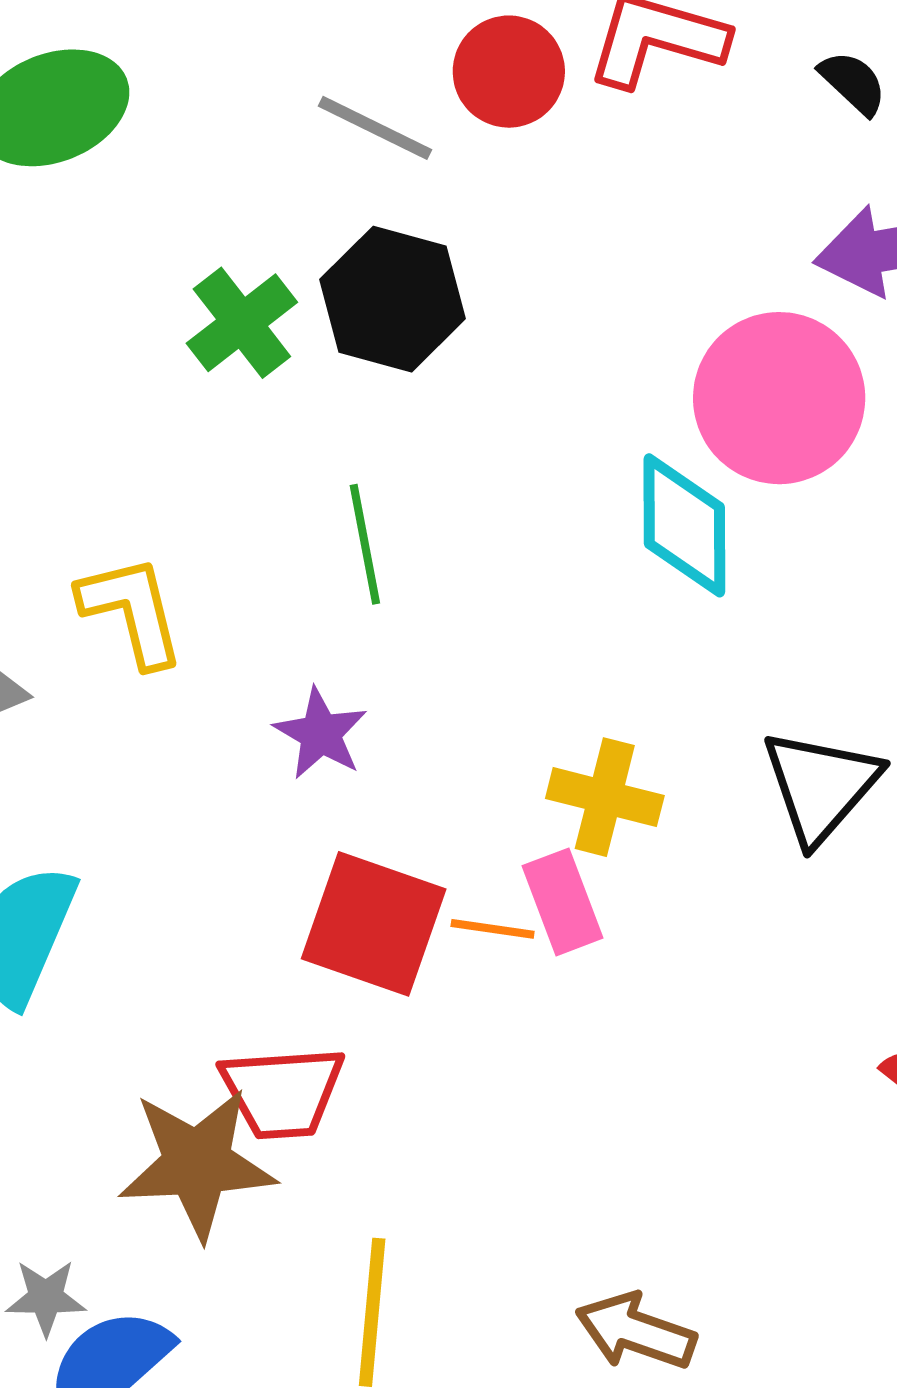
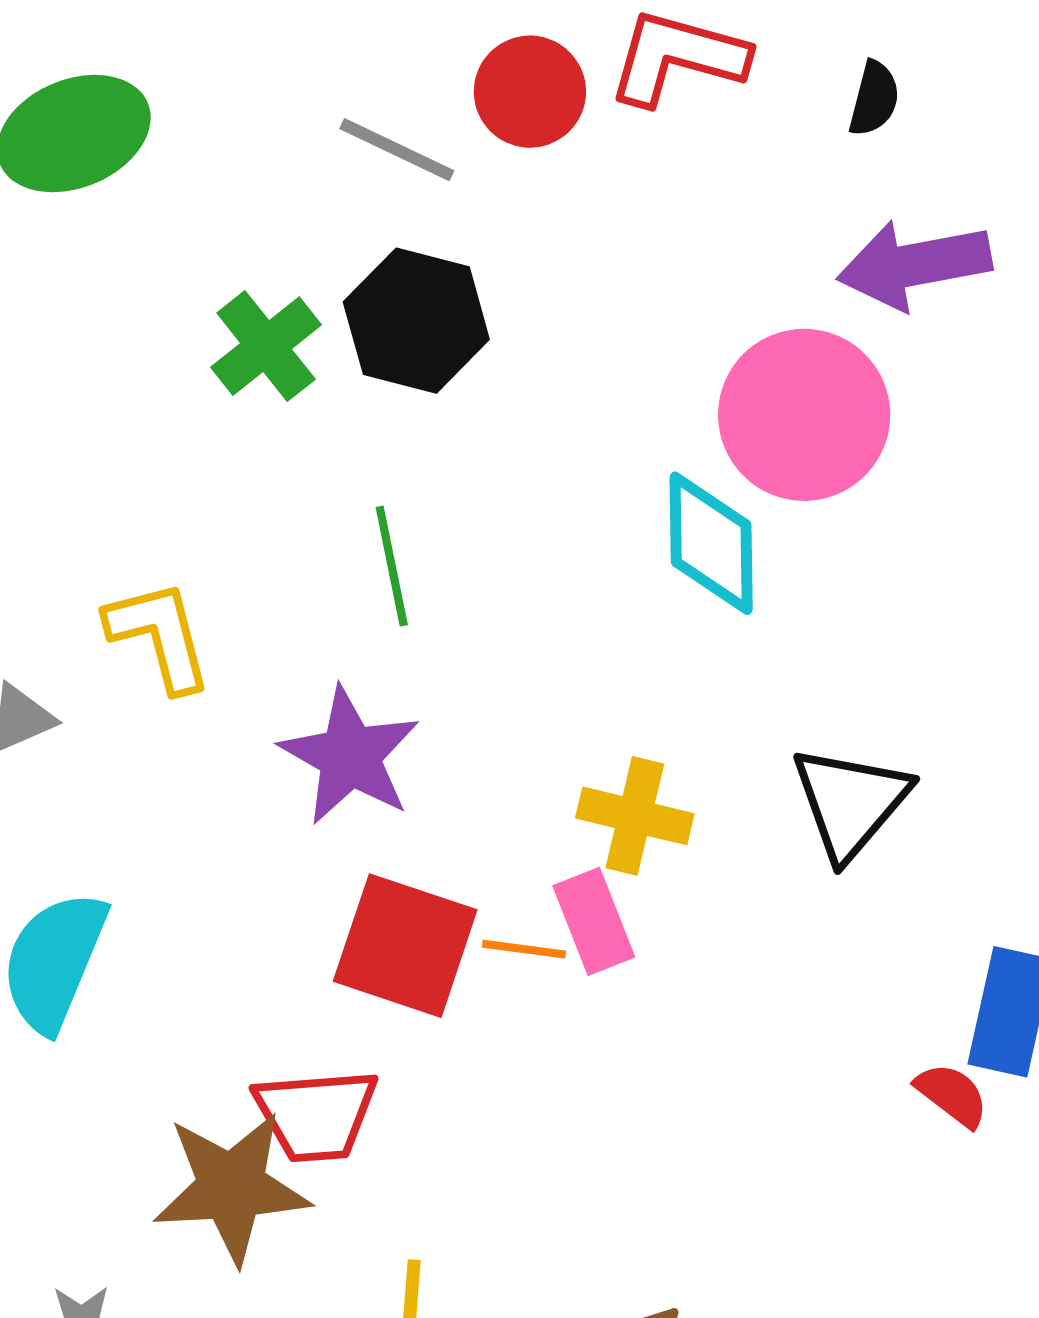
black semicircle: (853, 83) -> (874, 99), turned 62
purple star: (321, 734) -> (350, 756), size x1.5

